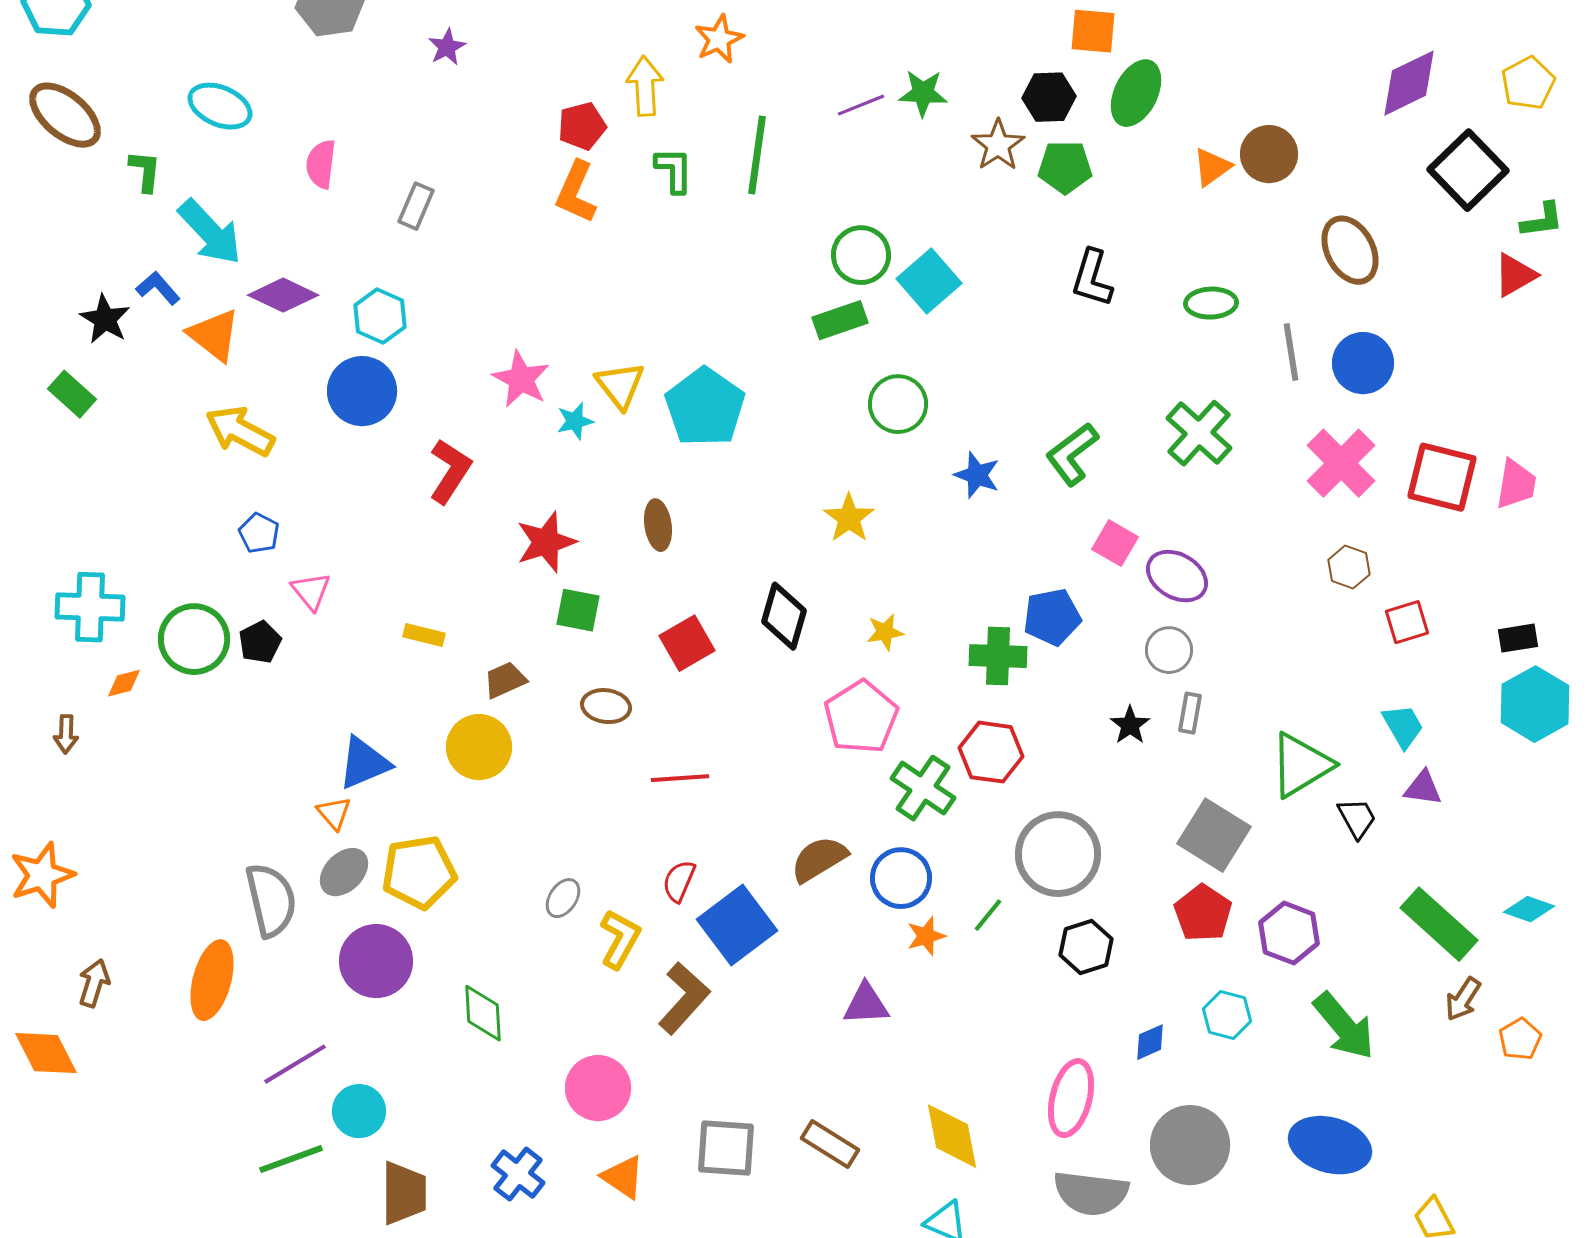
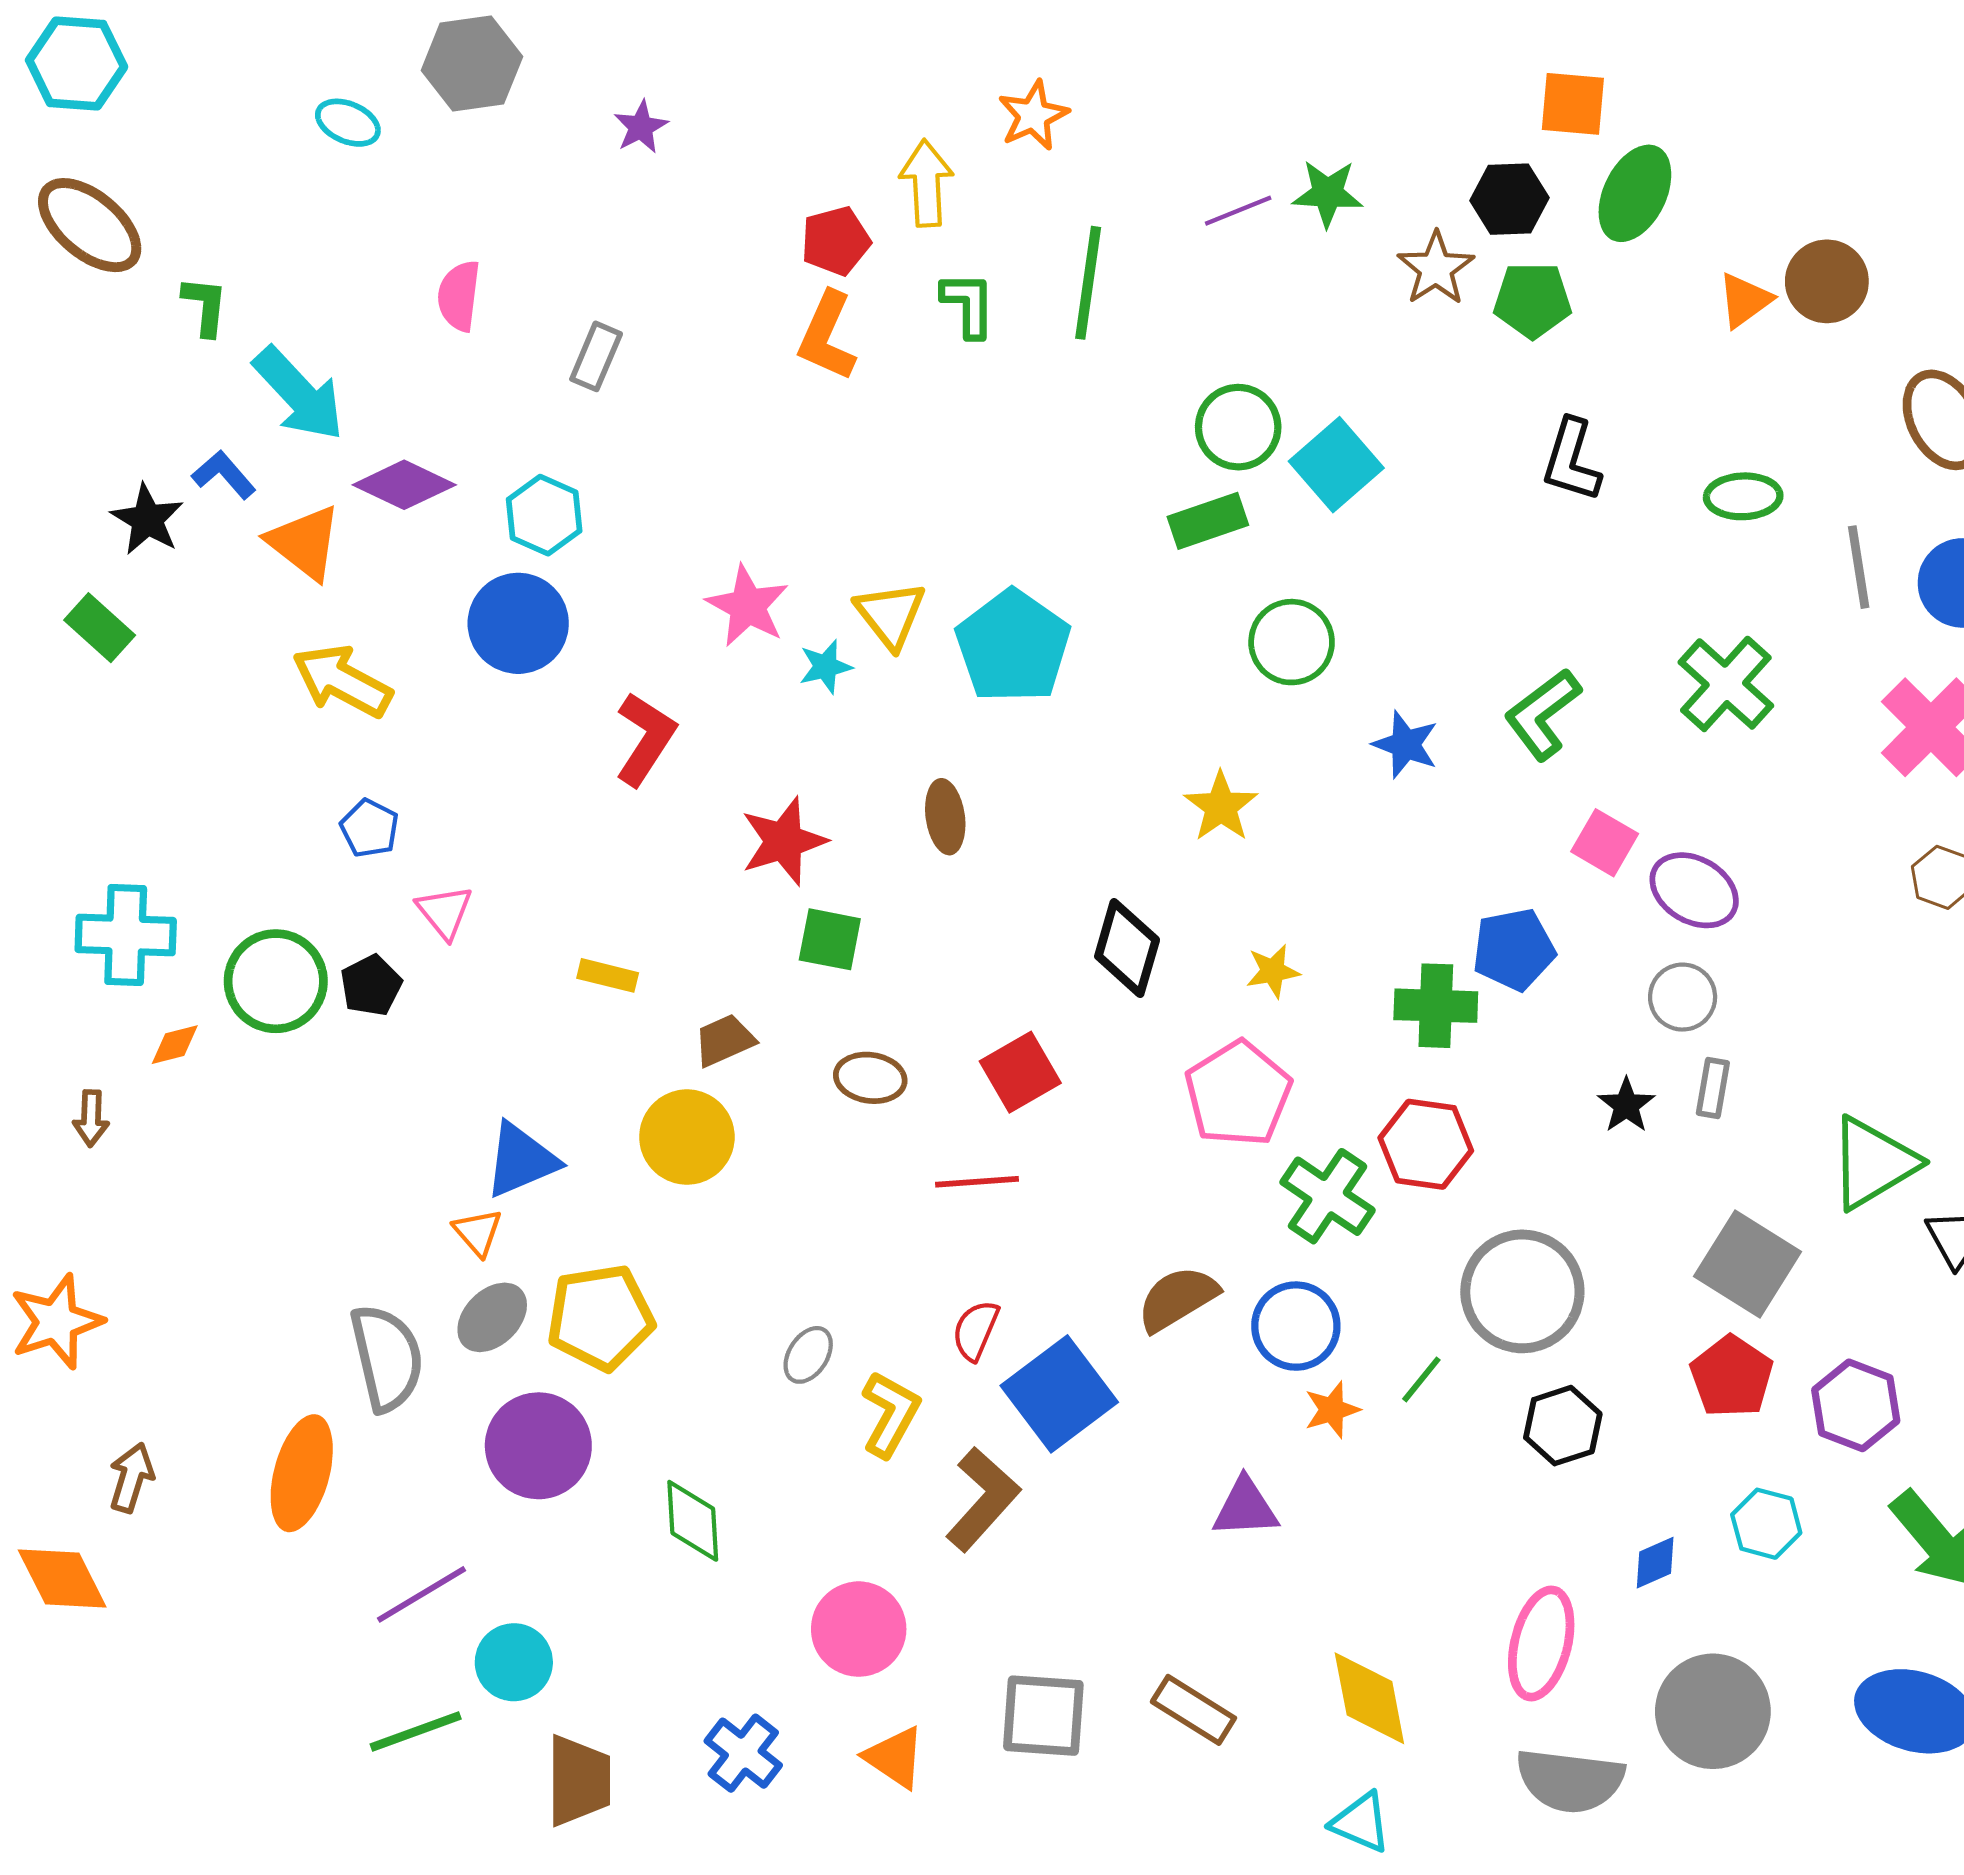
cyan ellipse: (220, 106) -> (348, 123), moved, size x0.7
red square: (687, 643) -> (1020, 1072), moved

